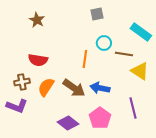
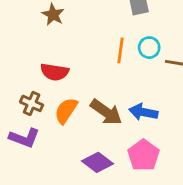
orange line: (85, 59) -> (120, 50), moved
brown cross: (22, 82) -> (32, 103), turned 35

